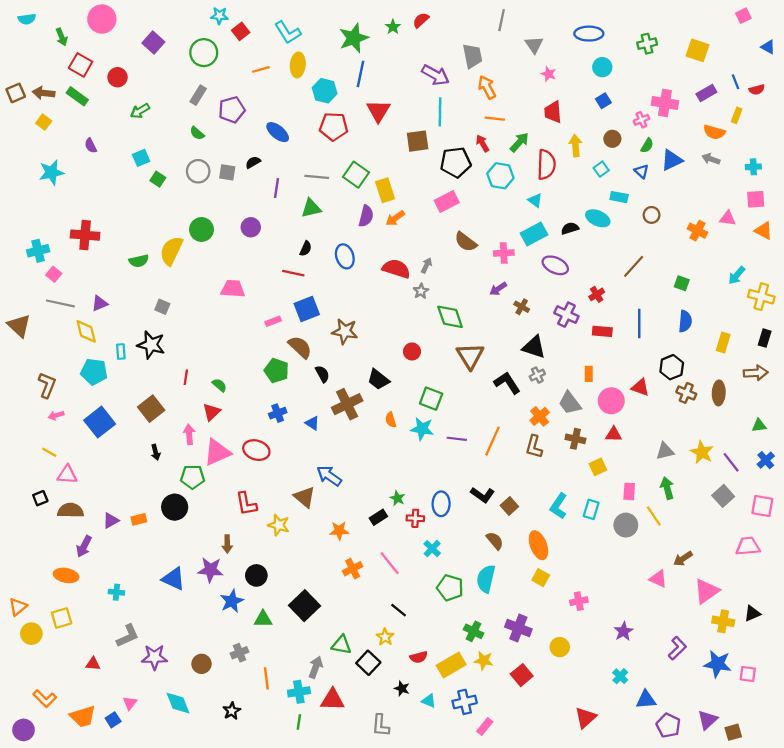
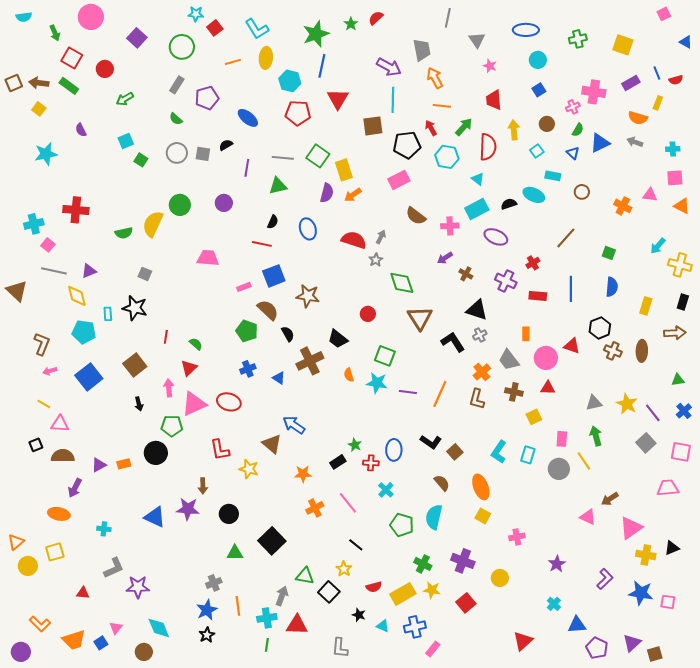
blue star: (232, 601) -> (207, 610), moved
brown circle: (202, 664) -> (144, 652), moved

